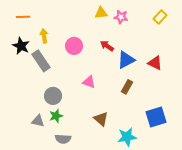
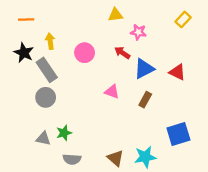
pink star: (121, 17) -> (138, 32), moved
pink triangle: (89, 82) -> (112, 92), moved
gray circle: (53, 96) -> (46, 97), moved
brown triangle: (101, 119) -> (115, 158), moved

